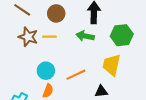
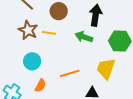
cyan circle: (46, 71) -> (32, 61), moved

